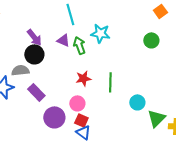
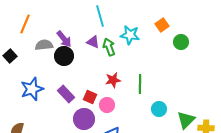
orange square: (160, 11) -> (162, 25), moved
gray semicircle: (20, 70) -> (44, 45), moved
cyan circle: (137, 102) -> (159, 109), moved
red square: (81, 120) -> (90, 97), moved

